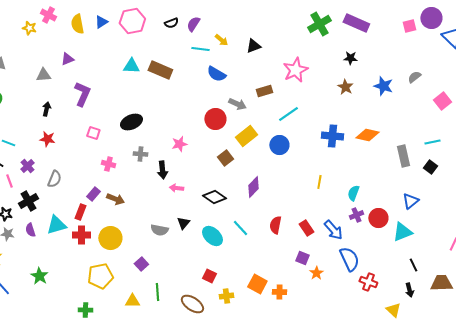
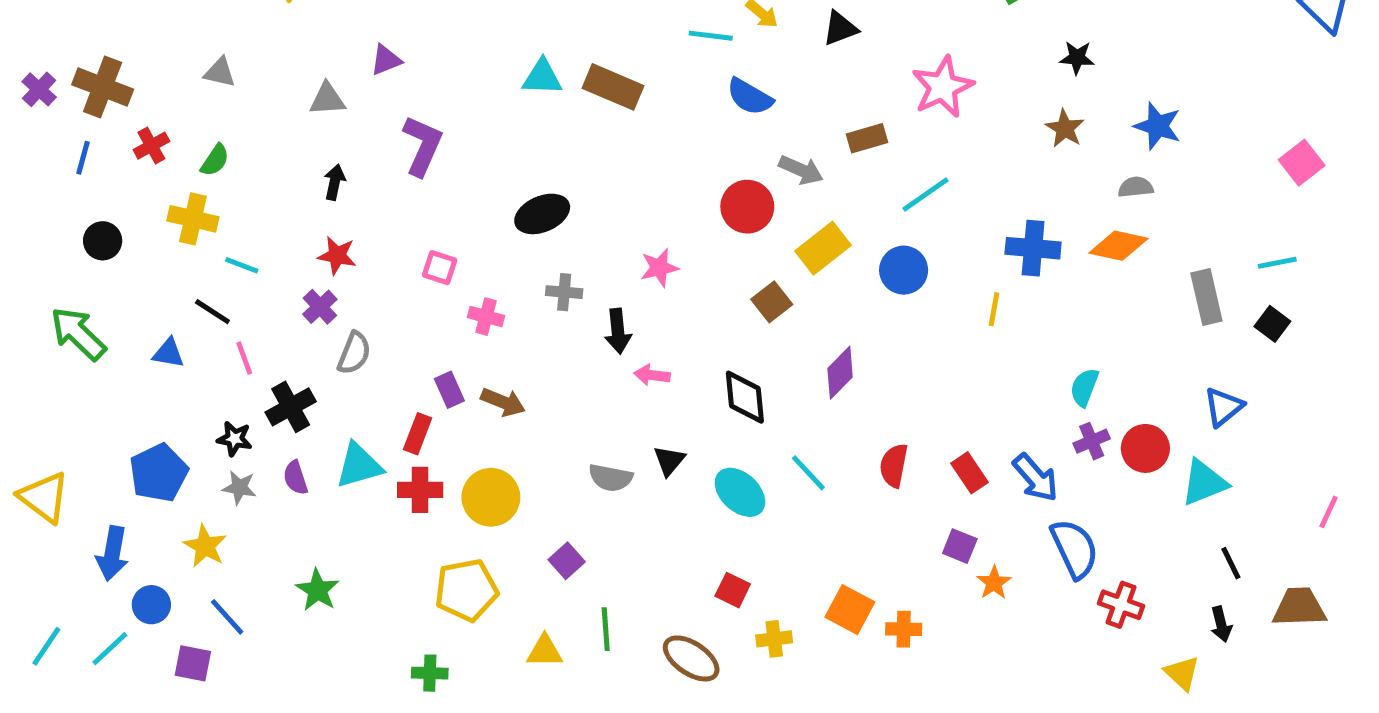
gray semicircle: (414, 77) -> (1136, 187), moved, turned 32
pink square: (93, 133) -> (440, 268), moved
purple cross: (27, 166) -> (320, 307), moved
yellow line: (319, 182) -> (994, 309), moved
purple rectangle: (93, 194) -> (449, 390), turned -64
black diamond: (214, 197) -> (745, 397), turned 50

